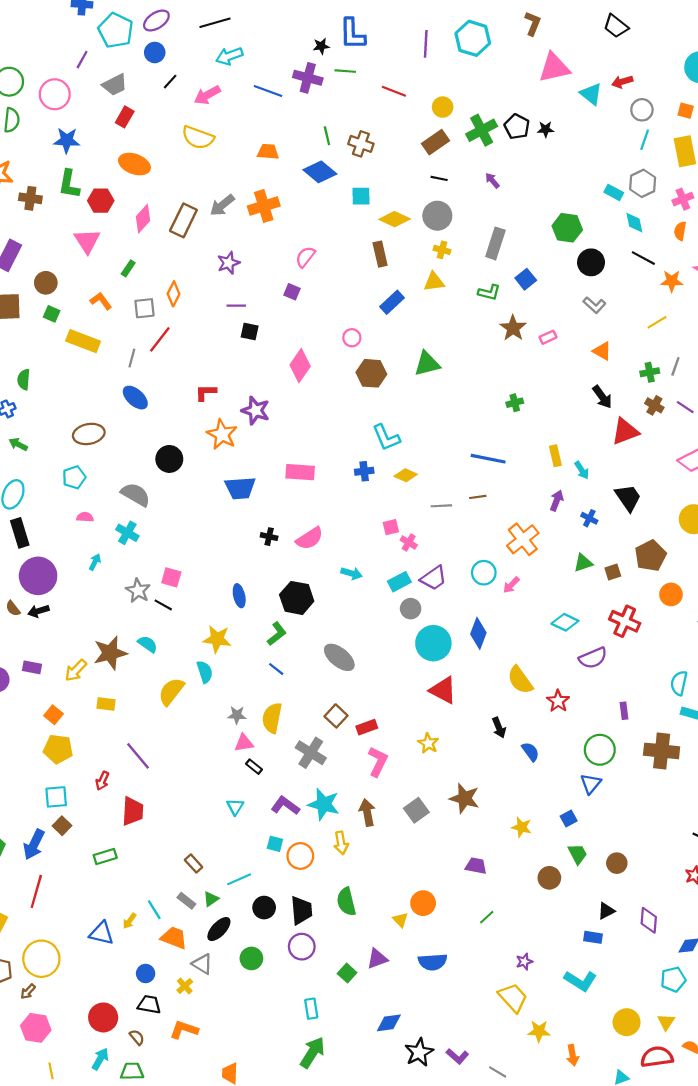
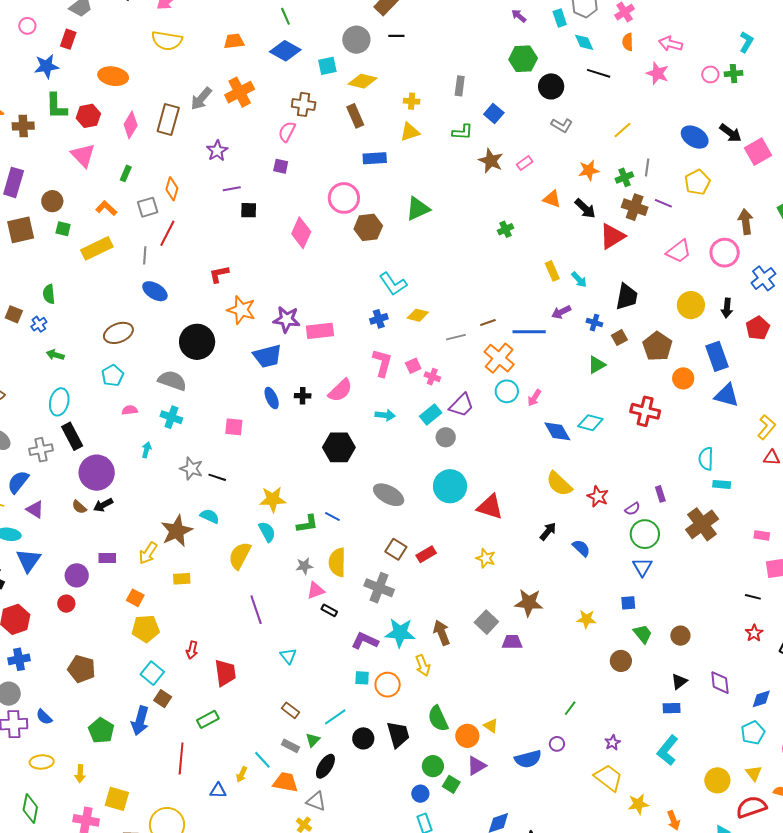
pink circle: (55, 94) -> (27, 26), size x0.6
red rectangle: (125, 117) -> (68, 39), moved
brown cross: (361, 144) -> (304, 104), moved
purple arrow: (492, 181) -> (519, 16), moved
cyan rectangle: (614, 192) -> (560, 18), turned 54
gray circle: (437, 216) -> (356, 40), moved
gray rectangle: (495, 243) -> (460, 86), size x0.7
orange star: (672, 281) -> (589, 170), moved
blue rectangle: (392, 302) -> (375, 158), turned 50
pink circle: (352, 338) -> (344, 198), size x1.8
yellow rectangle: (83, 341) -> (97, 248), turned -36
orange triangle: (602, 351) -> (552, 199), moved
brown cross: (654, 405) -> (635, 207), size x1.4
purple star: (256, 411) -> (287, 319), moved
black circle: (169, 459) -> (197, 342), size x1.4
blue line: (488, 459) -> (529, 332), moved
black trapezoid: (628, 498) -> (627, 297), turned 56
purple arrow: (557, 501) -> (561, 312), turned -126
orange cross: (523, 539) -> (499, 358), moved
brown square: (613, 572) -> (619, 338), moved
pink square: (171, 577) -> (234, 427), moved
blue ellipse: (239, 596) -> (272, 398), moved
blue diamond: (478, 633) -> (557, 431), moved, turned -40
green L-shape: (277, 634) -> (307, 524), moved, turned 40
cyan circle: (433, 643) -> (450, 486), moved
purple semicircle: (593, 658) -> (632, 509), moved, size x0.6
black arrow: (499, 728) -> (548, 531), turned -108
brown cross: (662, 751) -> (702, 524), turned -32
purple line: (138, 756) -> (256, 610), moved, turned 32
pink L-shape: (378, 762) -> (382, 363), moved
cyan square: (56, 797) -> (152, 673), turned -35
cyan triangle: (235, 807) -> (288, 656), moved
blue square: (569, 818) -> (628, 603), turned 35
purple trapezoid: (476, 866) -> (512, 642), moved
red line: (36, 891) -> (181, 758), moved
orange circle: (423, 903) -> (467, 736), moved
blue triangle: (102, 933) -> (218, 791), size x0.7
purple circle: (302, 947) -> (557, 744), moved, size x0.6
green circle: (251, 958) -> (433, 766), moved
blue circle: (146, 973) -> (420, 794), moved
cyan L-shape: (580, 981) -> (668, 750), turned 108

